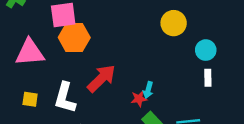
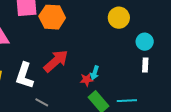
orange hexagon: (74, 38) -> (52, 17), moved

